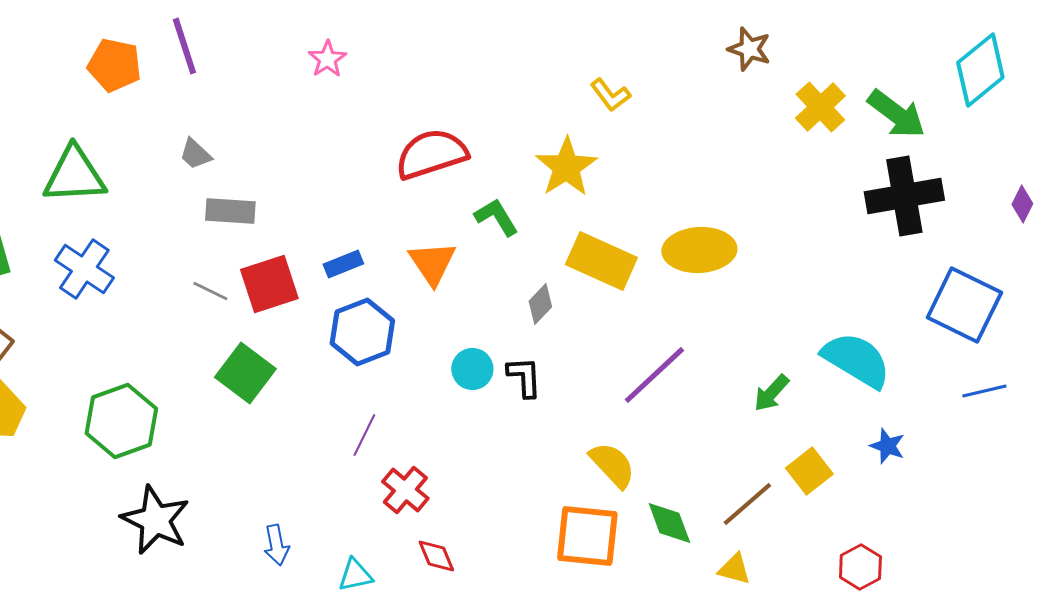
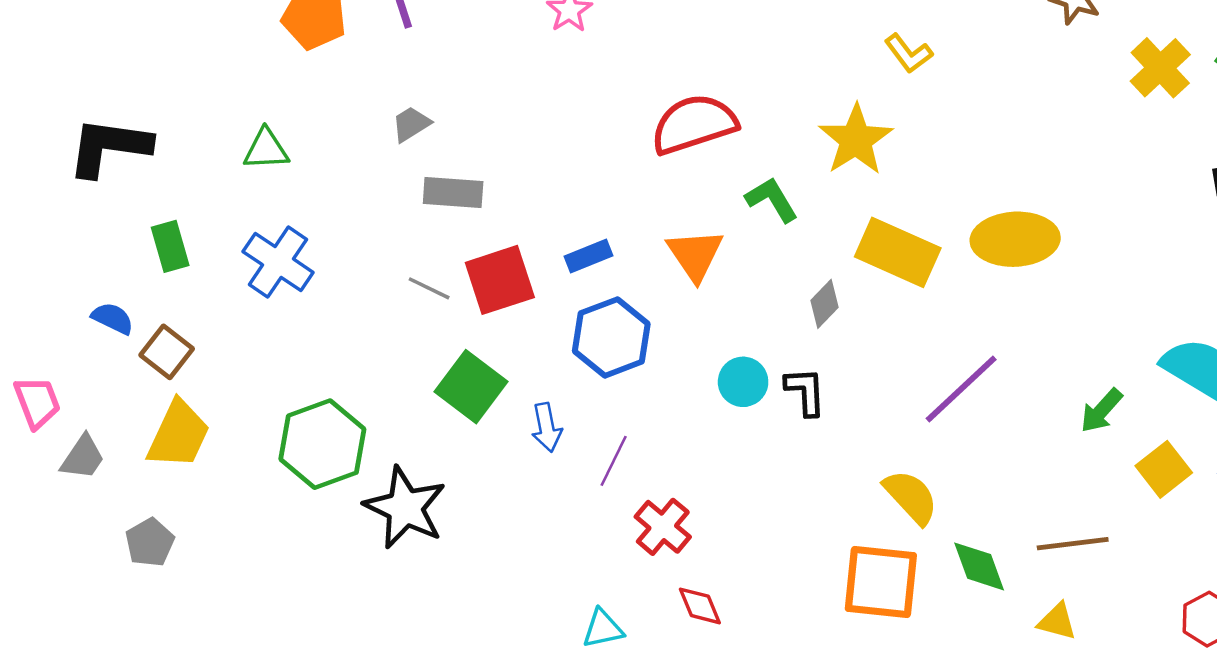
gray trapezoid: (195, 154) -> (411, 124), turned 105
green triangle: (74, 175) -> (266, 149), size x0.6
yellow square: (809, 471) -> (1164, 469), moved
brown line: (747, 504) -> (1073, 544), turned 34
black star: (155, 520) -> (405, 508), moved
blue arrow: (276, 545) -> (547, 427), moved

